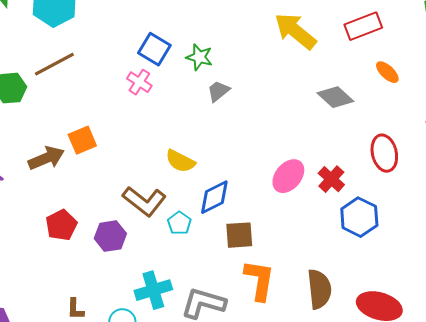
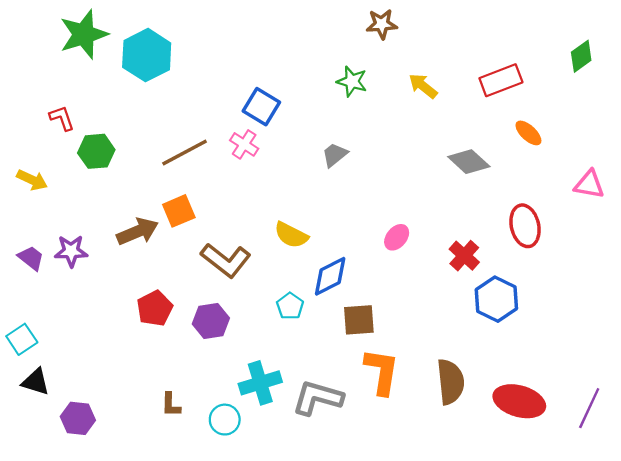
yellow arrow: (295, 31) -> (423, 86), size x0.6
green star: (199, 57) -> (352, 81), moved
brown line: (54, 64) -> (185, 152), moved
pink ellipse: (288, 176) -> (397, 237), moved, size x0.7
brown L-shape: (144, 201) -> (226, 260), moved

